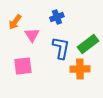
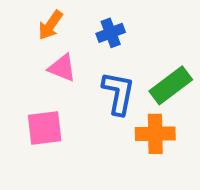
orange arrow: (15, 22) -> (50, 25), moved
pink triangle: (32, 35) -> (62, 68), turned -35

